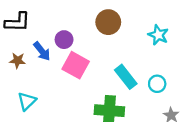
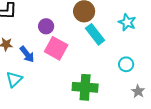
blue arrow: (42, 51) -> (27, 54), moved
cyan rectangle: (126, 77) -> (95, 34), moved

